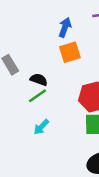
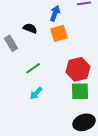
black semicircle: (39, 80) -> (30, 28), moved

